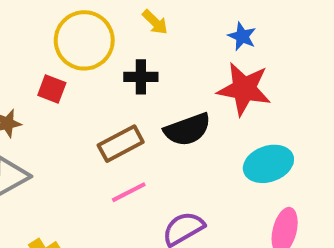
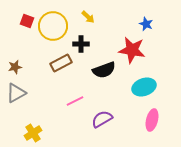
blue star: (242, 36) -> (146, 24), moved
red square: (52, 89) -> (27, 21), moved
brown rectangle: (121, 144) -> (61, 63), moved

